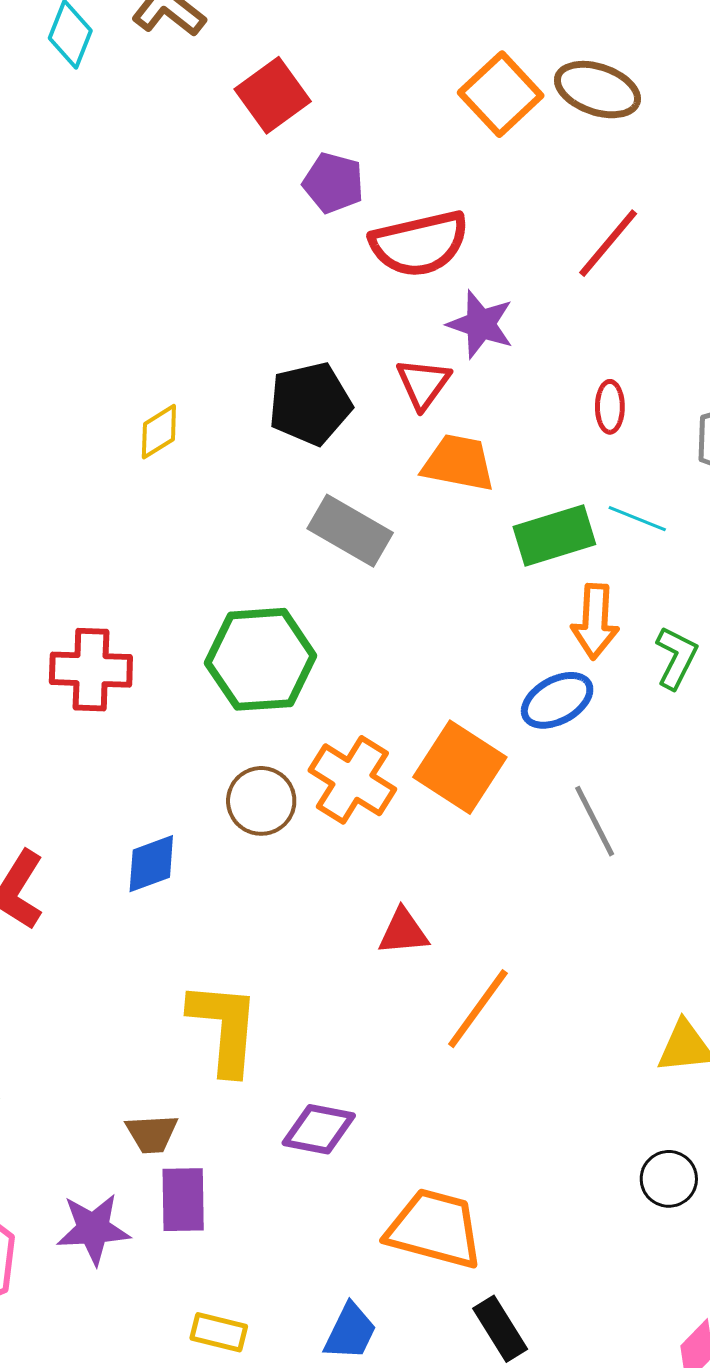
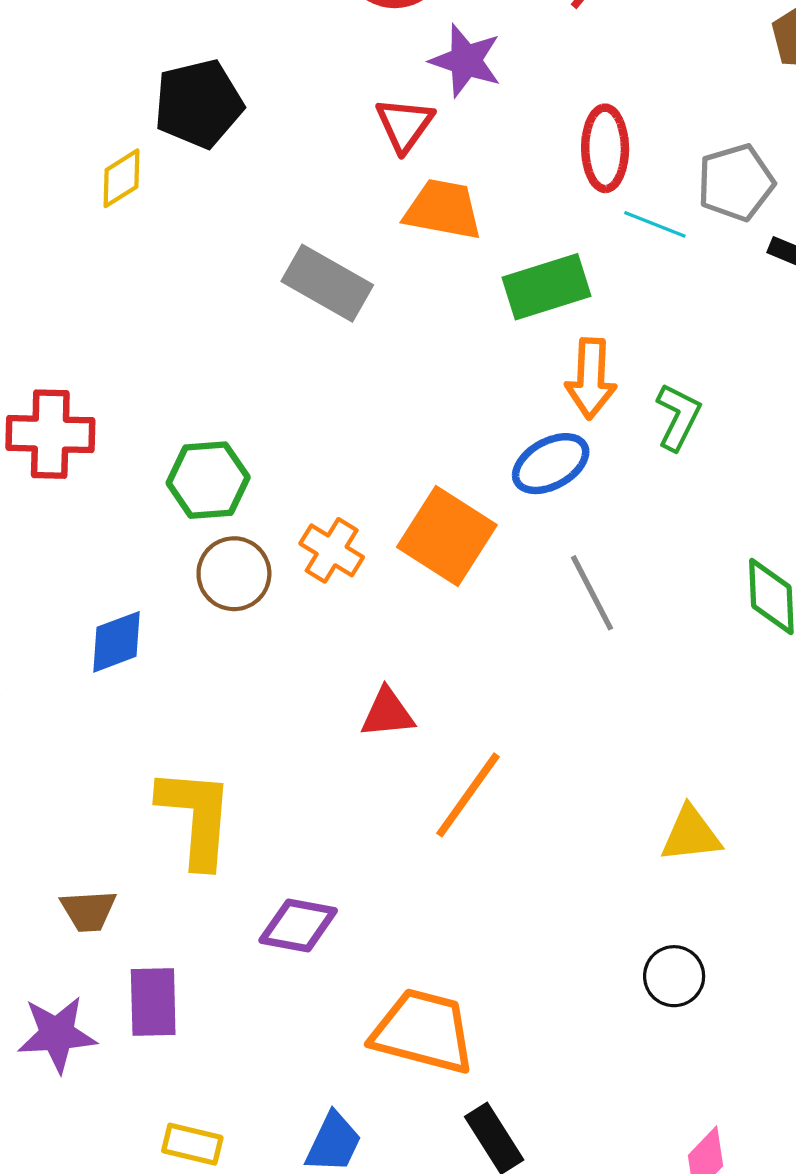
black pentagon: (310, 404) -> (199, 104), moved
red ellipse: (610, 407) -> (605, 148), size x1.5
cyan line: (637, 519) -> (655, 224), moved
green hexagon: (261, 659) -> (208, 480), moved, size x0.7
orange cross: (352, 780) -> (332, 550), size x0.7
brown trapezoid: (152, 1134) -> (88, 911), moved

